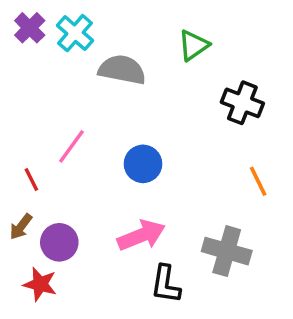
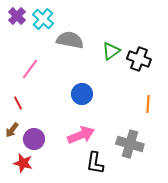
green triangle: (194, 45) -> (111, 51), moved
pink line: (71, 146) -> (30, 69), moved
orange line: (258, 181) -> (148, 104), turned 30

